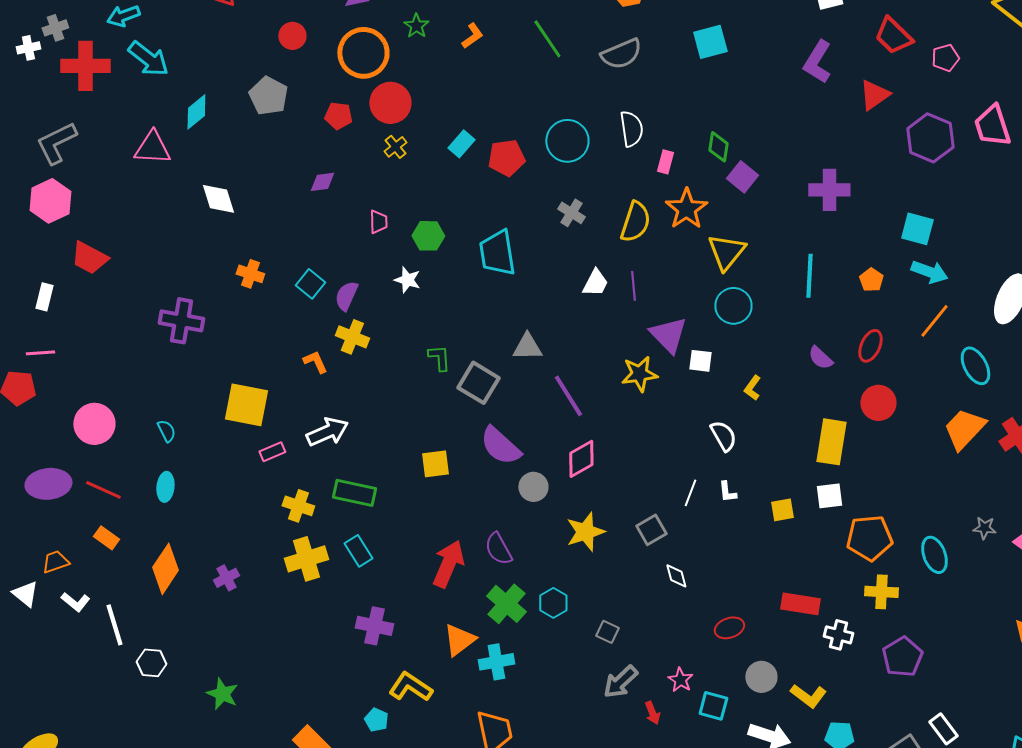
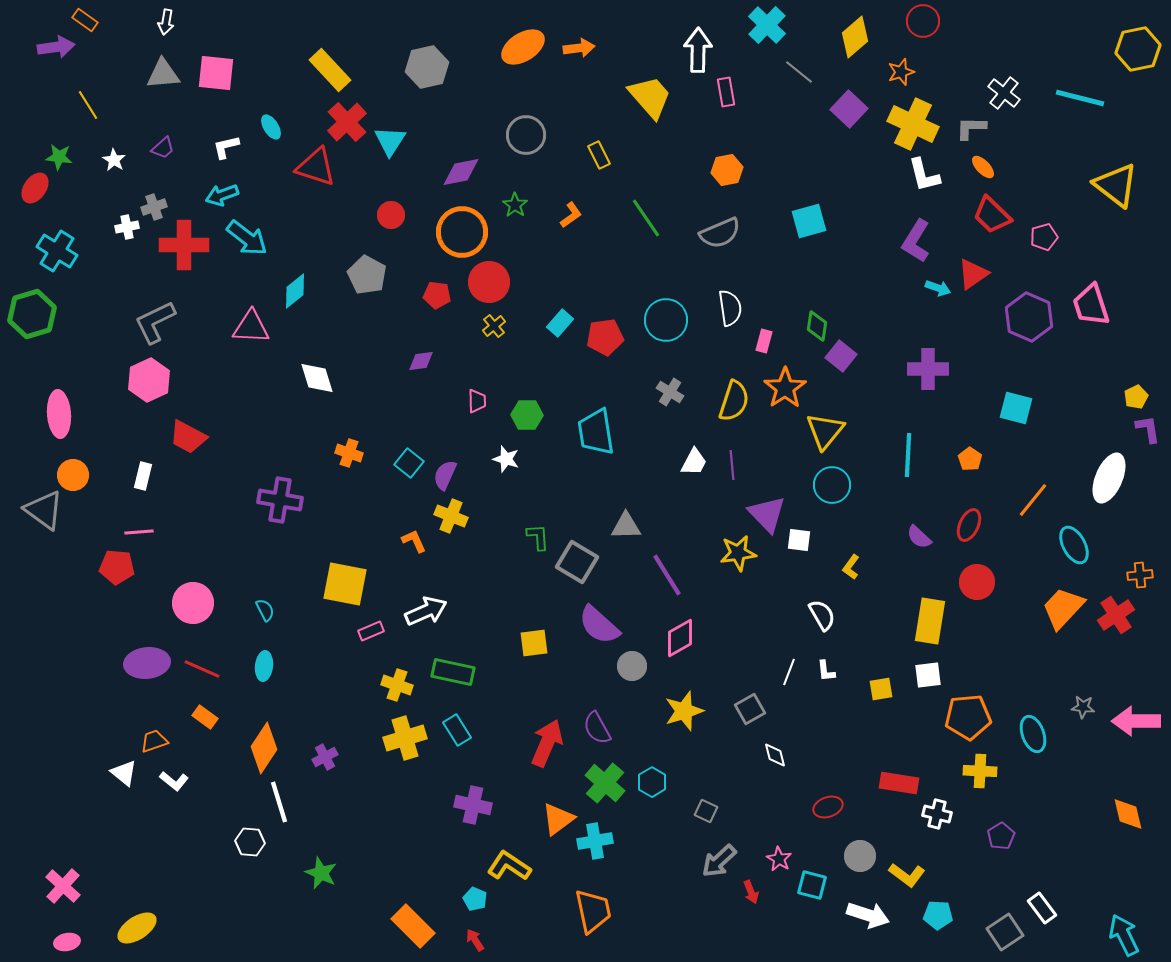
cyan arrow: (929, 272) -> (938, 288), moved, size x0.7
white line: (114, 625) -> (279, 802), moved
purple pentagon: (902, 657) -> (1001, 836), size x0.7

